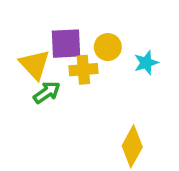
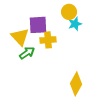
yellow circle: (108, 47) -> (69, 12), moved
cyan star: (146, 63) -> (75, 24), moved

